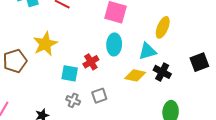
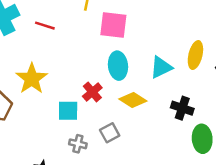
yellow ellipse: (163, 27) -> (195, 55), moved
black cross: (162, 72) -> (182, 108), moved
yellow diamond: (135, 75) -> (133, 100), moved, turned 30

